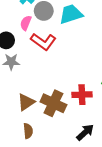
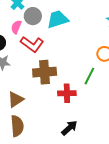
brown cross: (53, 103) -> (45, 72), moved, turned -30
brown semicircle: (28, 131) -> (17, 126), size x1.5

